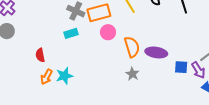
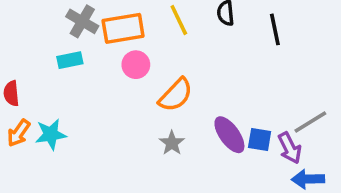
orange semicircle: (132, 47) -> (176, 95), turned 55
purple ellipse: (156, 52) -> (229, 135), moved, turned 40

